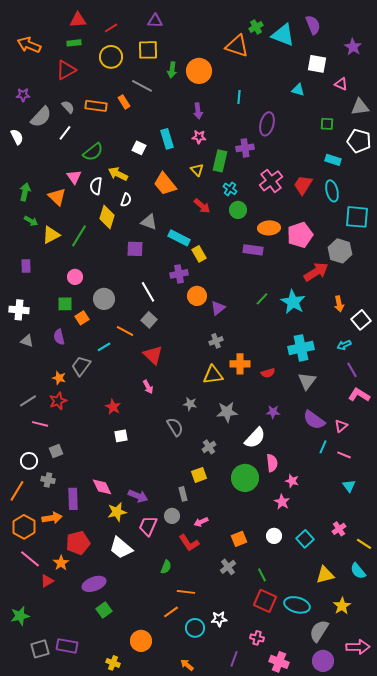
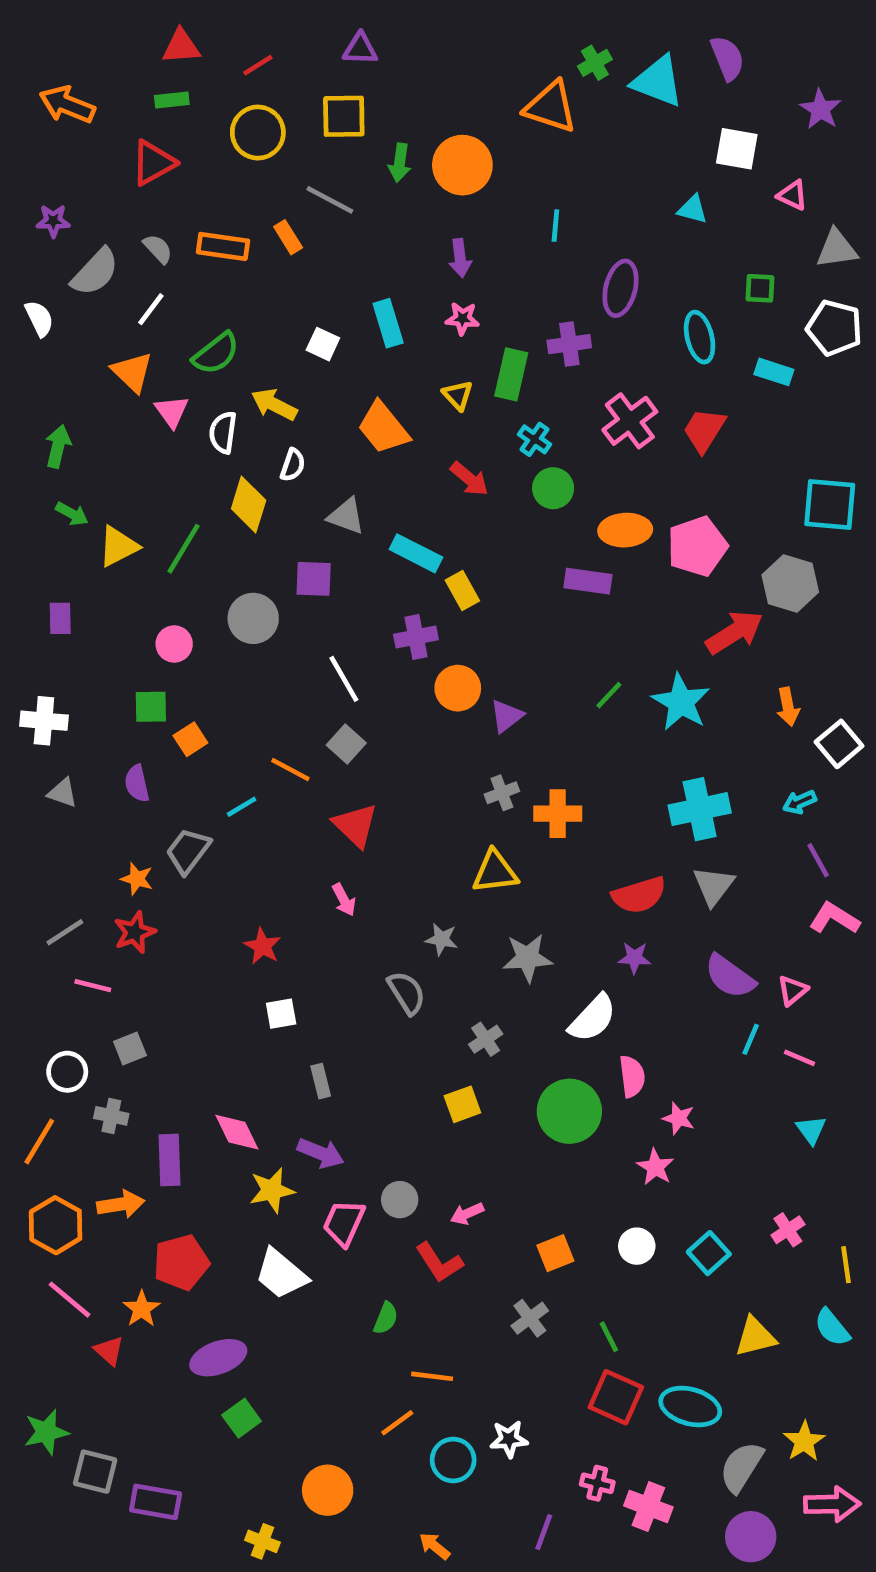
cyan ellipse: (332, 191) -> (700, 337), moved
orange triangle: (57, 197) -> (132, 372), moved
gray circle: (104, 299) -> (253, 618), moved
orange cross: (240, 364) -> (558, 814), moved
red semicircle: (268, 373) -> (639, 895), moved, size x1.6
gray rectangle: (183, 494) -> (321, 1081), moved
yellow line: (364, 544) -> (846, 1265), turned 49
red triangle: (47, 581) -> (109, 1351), turned -48
yellow star: (342, 606) -> (804, 1441), moved
gray square: (40, 649) -> (95, 1472), moved, turned 30
pink cross: (279, 662) -> (648, 1506), moved

